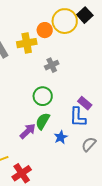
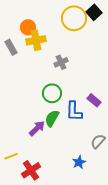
orange circle: (45, 30) -> (28, 27), moved
blue L-shape: (78, 117) -> (74, 111), moved
blue star: (61, 137) -> (79, 162), moved

